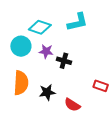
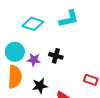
cyan circle: (21, 46) -> (15, 52), moved
purple star: (46, 51) -> (34, 60), moved

